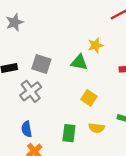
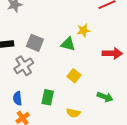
yellow semicircle: (97, 128) -> (73, 113), moved
green rectangle: (69, 133) -> (48, 97), moved

